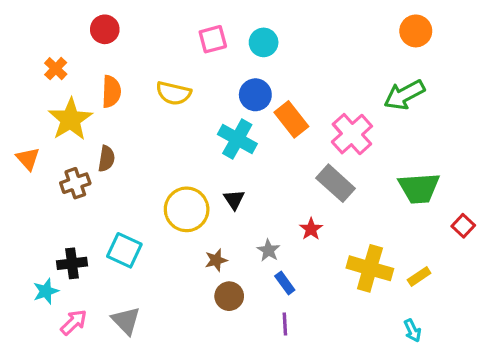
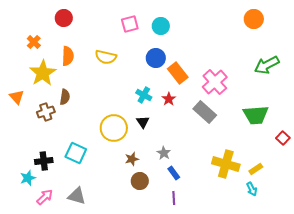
green arrow: (404, 95) -> (267, 65), moved
cyan cross: (237, 139) -> (144, 95), moved, size x0.7
red star: (311, 229) -> (169, 99), moved
gray triangle: (126, 321) -> (77, 196), turned -30
cyan arrow: (412, 331) -> (252, 189), moved

